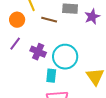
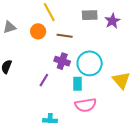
brown line: (49, 20) -> (65, 36), moved
purple line: (15, 44) -> (44, 80), moved

